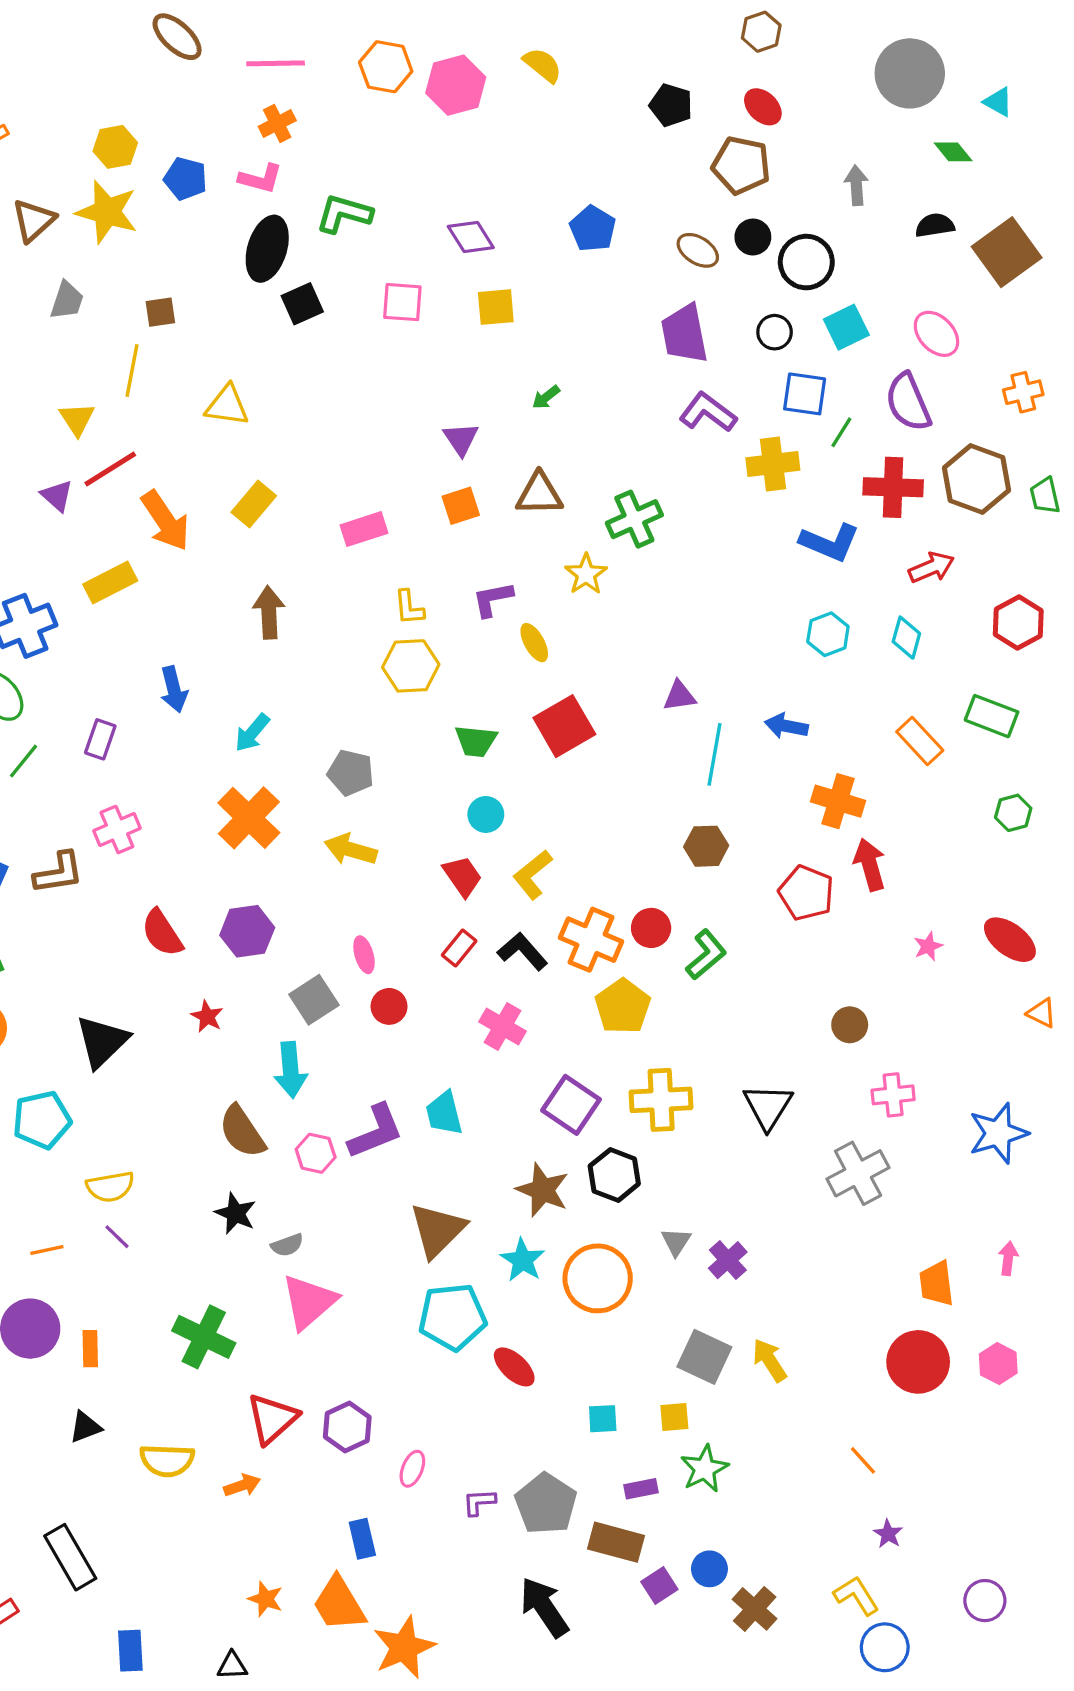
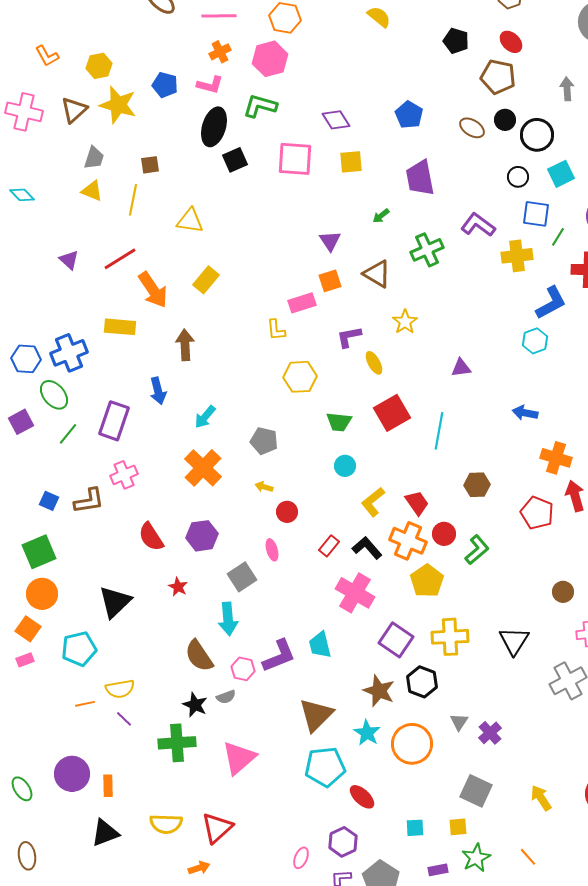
pink hexagon: (456, 85) -> (270, 59), moved
yellow hexagon: (115, 147) -> (99, 66), moved
pink square: (402, 302) -> (295, 159), size x1.4
purple trapezoid: (684, 334) -> (420, 178), moved
yellow triangle: (77, 419) -> (92, 191), moved, turned -35
brown triangle: (539, 494) -> (377, 274), turned 32
purple triangle: (57, 496) -> (69, 260), moved
green cross: (634, 519) -> (427, 250), moved
pink rectangle: (364, 529) -> (302, 303), moved
blue L-shape: (830, 542) -> (551, 303), turned -51
yellow rectangle: (110, 582) -> (120, 327), turned 32
yellow L-shape: (409, 608) -> (276, 330), moved
brown arrow: (269, 613) -> (185, 345), moved
cyan hexagon: (828, 634) -> (535, 341), moved
purple triangle: (679, 696) -> (461, 368), moved
purple rectangle: (100, 739) -> (114, 421), size x1.6
cyan line: (714, 754) -> (439, 431), moved
yellow arrow: (351, 850) -> (264, 487), size x0.6
red trapezoid: (462, 876) -> (417, 503), moved
red circle: (389, 1006) -> (287, 512), moved
pink cross: (503, 1026) -> (355, 593), size x1.4
gray semicircle: (287, 1245) -> (226, 697), moved
orange line: (47, 1250) -> (85, 704), moved
green cross: (204, 1337) -> (177, 743), moved, turned -30
yellow arrow: (770, 1360) -> (541, 798), moved
black triangle: (85, 1427) -> (105, 833), size x1.4
purple hexagon: (347, 1427) -> (343, 842), moved
yellow semicircle: (167, 1460) -> (166, 824), moved
orange line: (863, 1460) -> (528, 857), moved

